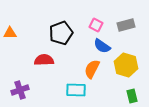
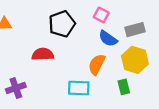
gray rectangle: (126, 25) -> (135, 30), moved
green rectangle: (132, 96) -> (124, 87), moved

